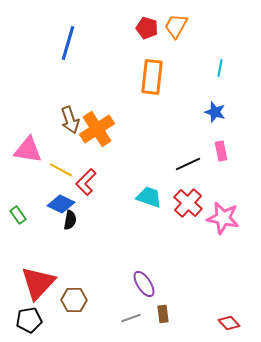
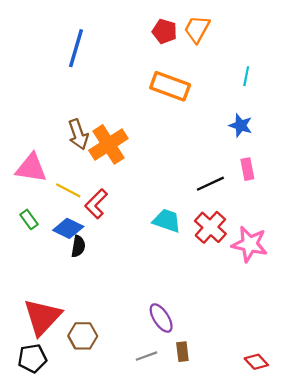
orange rectangle: (152, 77) -> (170, 86), turned -76
green rectangle: (18, 215) -> (29, 219), moved

